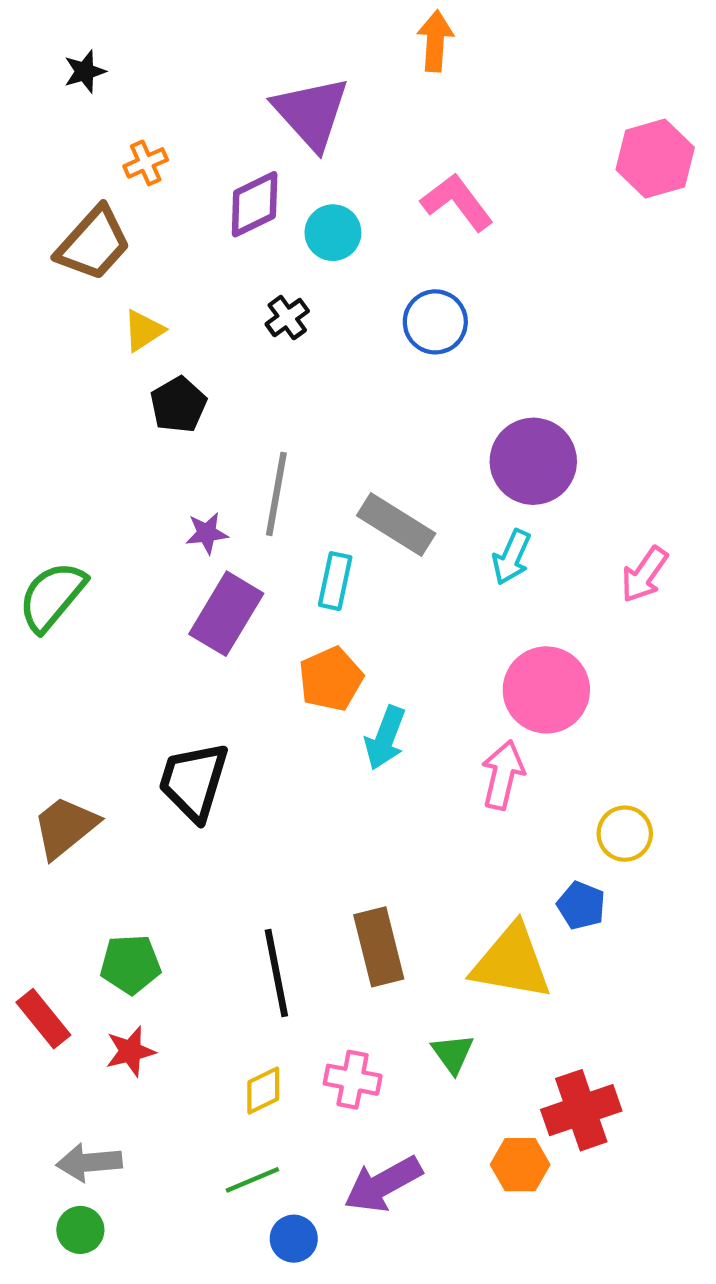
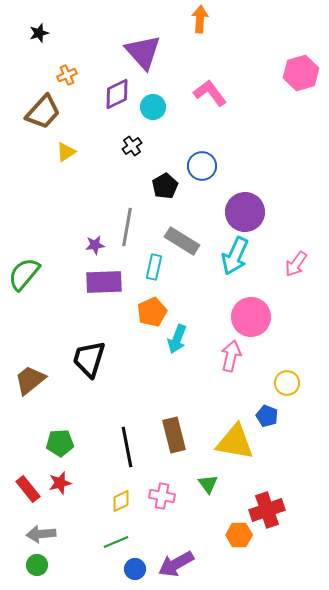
blue circle: (435, 322) -> (202, 166), moved
black pentagon: (178, 405) -> (165, 186), moved
cyan arrow: (512, 557) -> (235, 256), size x1.5
purple rectangle: (226, 614) -> (104, 282), turned 57
red rectangle: (43, 1019) -> (28, 489), moved
purple arrow: (383, 1184) -> (176, 564), moved

